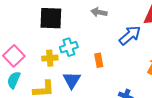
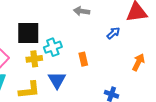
black square: (51, 18) -> (28, 33), moved
blue arrow: (130, 35) -> (113, 33), size x0.6

